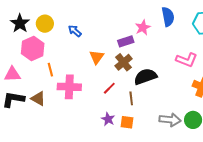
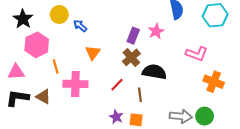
yellow circle: (45, 24) -> (59, 14), moved
pink star: (143, 27) -> (156, 31), moved
purple rectangle: (126, 41) -> (133, 36), turned -49
orange triangle: (97, 57) -> (93, 53), moved
black semicircle: (145, 77) -> (154, 72), turned 30

